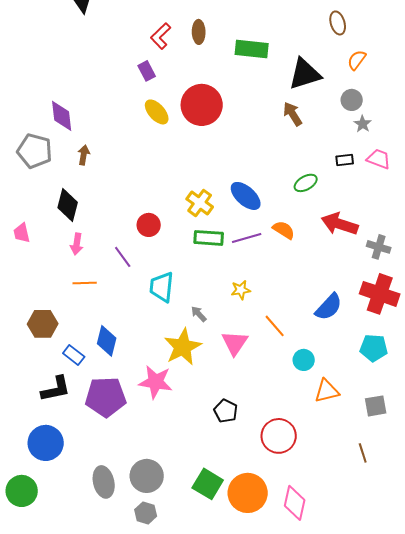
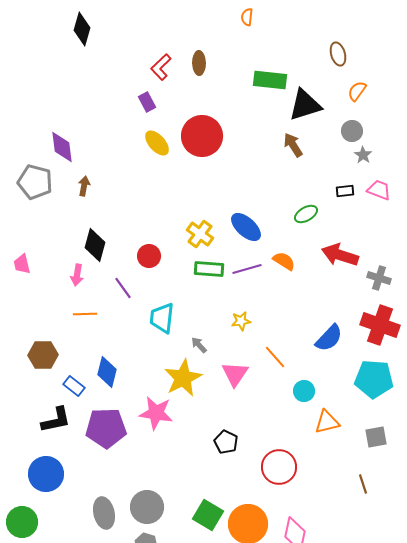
green rectangle: (252, 49) -> (270, 80), moved
black diamond: (68, 205) -> (95, 245), moved
cyan pentagon: (374, 348) -> (374, 379), size x1.4

